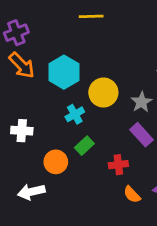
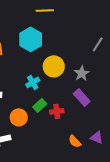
cyan hexagon: (64, 72) -> (31, 39), moved
red cross: (118, 165) -> (57, 111), moved

